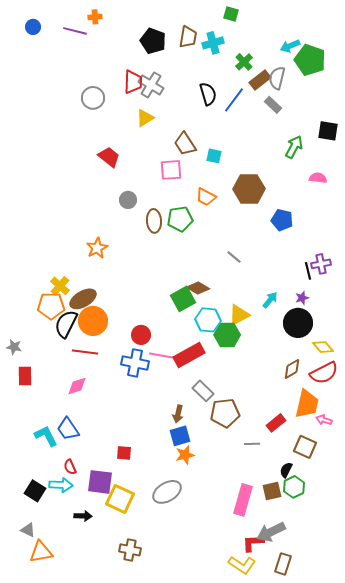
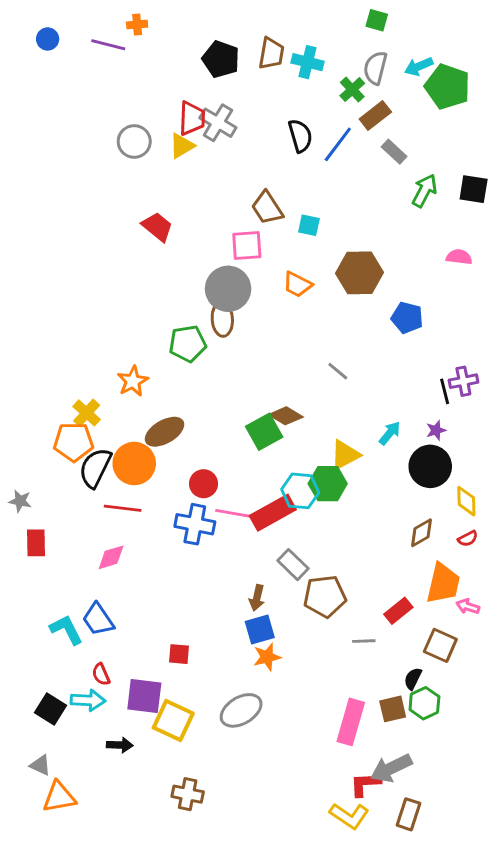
green square: (231, 14) -> (377, 20), moved
cyan cross: (213, 43) -> (307, 62), turned 30
gray semicircle: (277, 78) -> (375, 68), moved
yellow triangle: (145, 118) -> (182, 146), moved
green arrow: (294, 147) -> (424, 191), moved
gray circle: (128, 200) -> (228, 289), moved, size x1.8
green pentagon: (180, 219) -> (188, 344), moved
orange star: (97, 248) -> (133, 381), moved
brown ellipse: (83, 299) -> (165, 432), moved
cyan hexagon: (208, 320) -> (300, 491), moved
yellow diamond: (323, 347) -> (466, 501), turned 40
red semicircle: (324, 373) -> (468, 539), size x0.5

